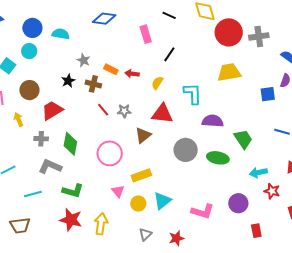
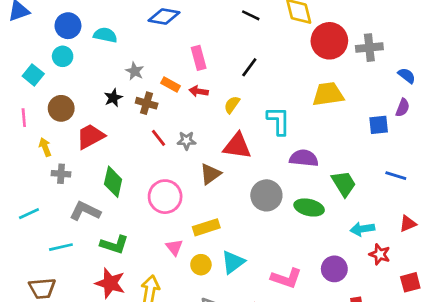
pink rectangle: (146, 34) -> (199, 58), moved
gray cross: (41, 139) -> (61, 174), moved

